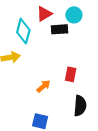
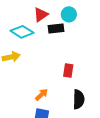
cyan diamond: (23, 31) -> (22, 32), turned -70
orange arrow: (44, 86) -> (42, 95), moved

